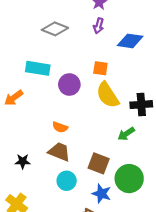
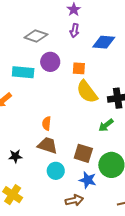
purple circle: (69, 85) -> (50, 62), moved
orange semicircle: (60, 127) -> (47, 123), turned 80

